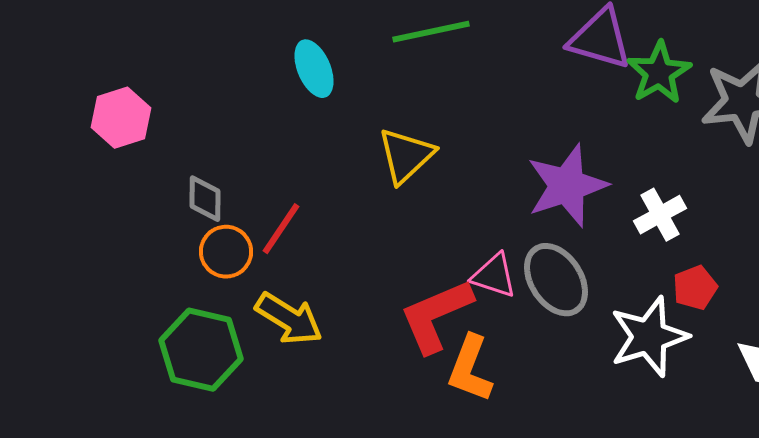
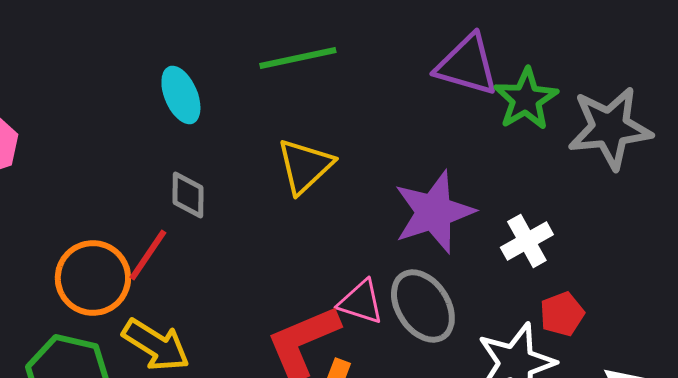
yellow triangle: (406, 156) -> (305, 166), moved
gray diamond: (205, 199) -> (188, 195), moved
orange circle: (226, 252) -> (93, 278), size x1.4

